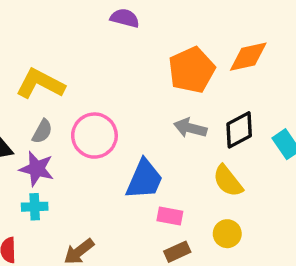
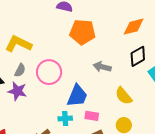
orange pentagon: (192, 70) -> (82, 32), moved, turned 30
black diamond: (239, 130) -> (138, 56), moved
cyan cross: (35, 207) -> (65, 119), moved

